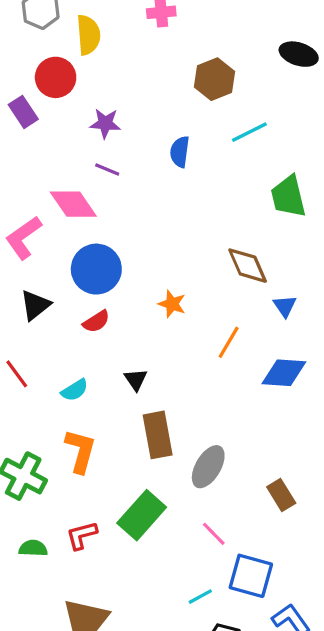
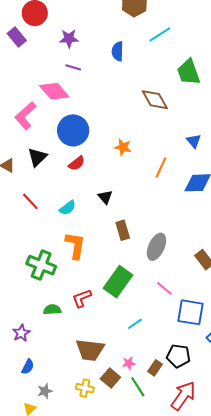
brown diamond: (248, 266) -> (155, 100), moved
brown rectangle: (158, 435) -> (123, 230), size x0.7
cyan line: (200, 597) -> (135, 324), moved

